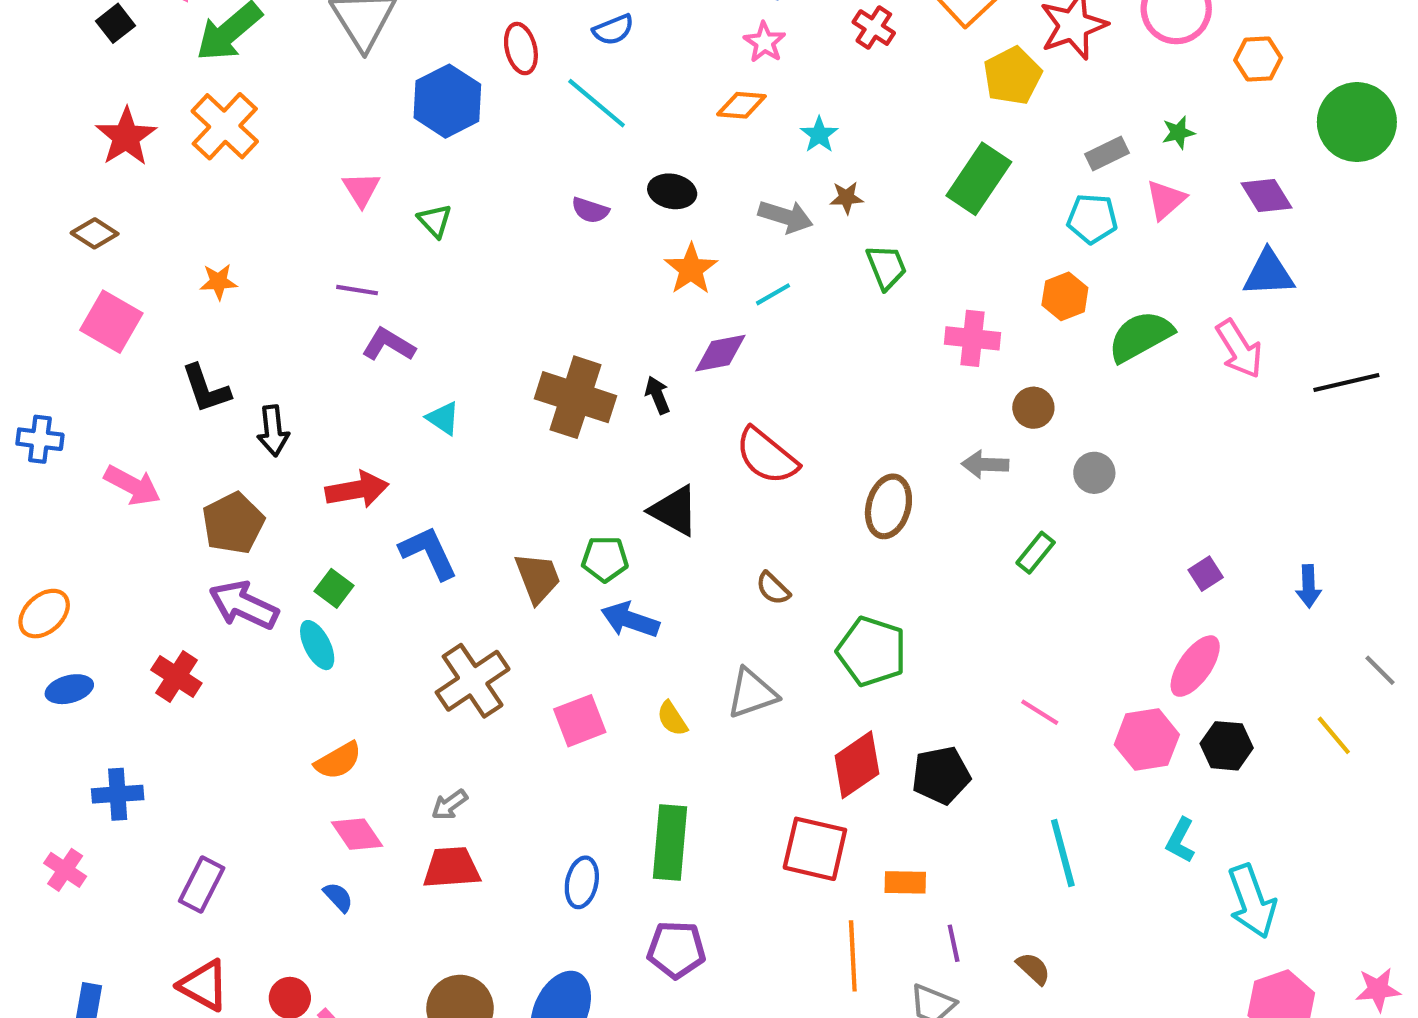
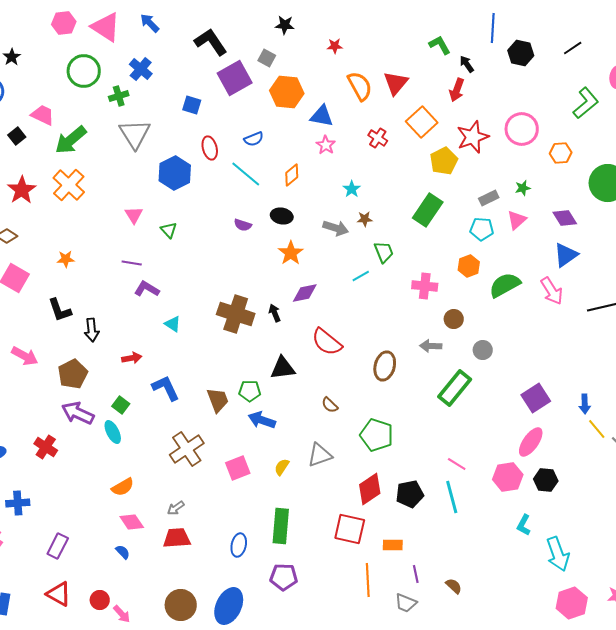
orange diamond: (741, 105) -> (292, 175), moved, turned -45
blue triangle: (1269, 273) -> (566, 255), turned -32
cyan line: (773, 294) -> (361, 276), moved
red arrow: (357, 490) -> (132, 358), size x0.7
black triangle: (674, 511) -> (283, 368), turned -36
green rectangle: (1036, 553) -> (455, 388), size x1.8
purple square: (1206, 574) -> (536, 398), size x1.8
yellow semicircle: (672, 719) -> (282, 467), turned 66
yellow line: (1334, 735) -> (597, 429), moved
cyan line: (1063, 853) -> (452, 497), moved

